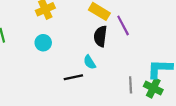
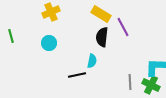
cyan semicircle: (90, 62) -> (92, 61), turned -136

